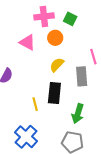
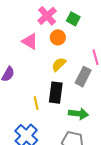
pink cross: (44, 16) -> (47, 16), turned -36
gray rectangle: (82, 76) -> (83, 77), turned 30
green arrow: (78, 114) -> (78, 114), turned -102

